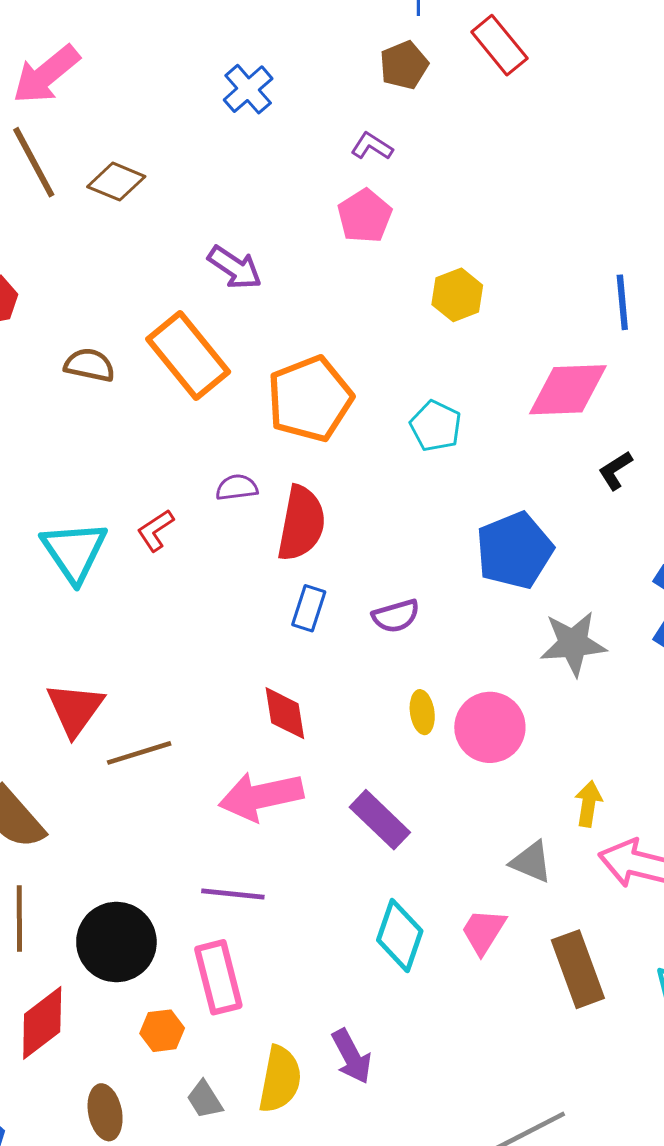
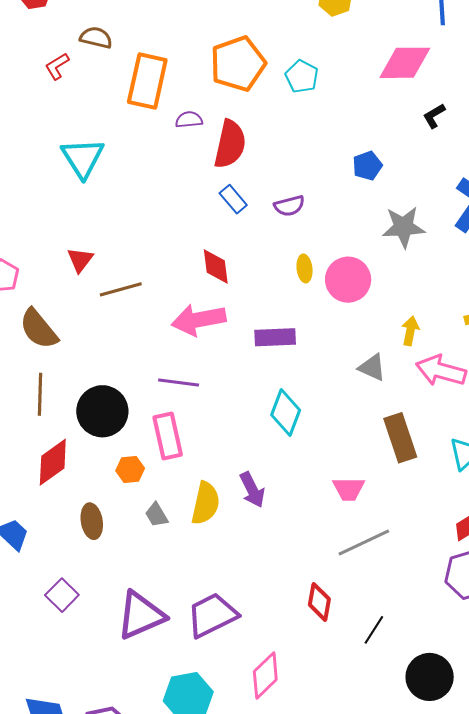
orange rectangle: (188, 355) -> (147, 81), moved, turned 50
cyan pentagon: (436, 426) -> (302, 77), moved
red L-shape: (156, 530) -> (57, 66), moved
blue pentagon: (514, 550) -> (367, 166), size x0.6
blue rectangle: (309, 608) -> (233, 199), turned -60
red triangle: (75, 709) -> (80, 260), size x0.7
purple rectangle: (380, 820) -> (275, 337), turned -48
pink trapezoid: (483, 931) -> (349, 489), moved, turned -124

